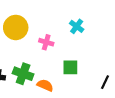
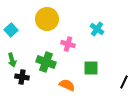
yellow circle: (16, 27) -> (47, 19), moved
green cross: (23, 74) -> (46, 62), moved

